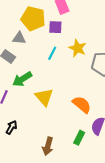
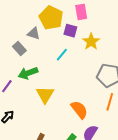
yellow star: (78, 48) -> (91, 42), moved

